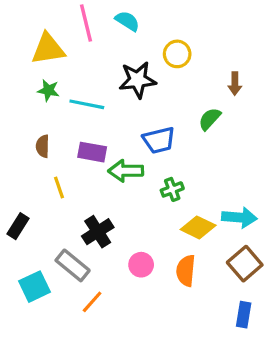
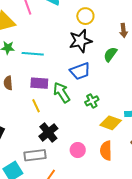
black star: (138, 80) -> (80, 41), moved
green arrow: (126, 171) -> (62, 93), turned 65
yellow line: (59, 187) -> (36, 106), moved
gray rectangle: (73, 265) -> (35, 155), turned -40

